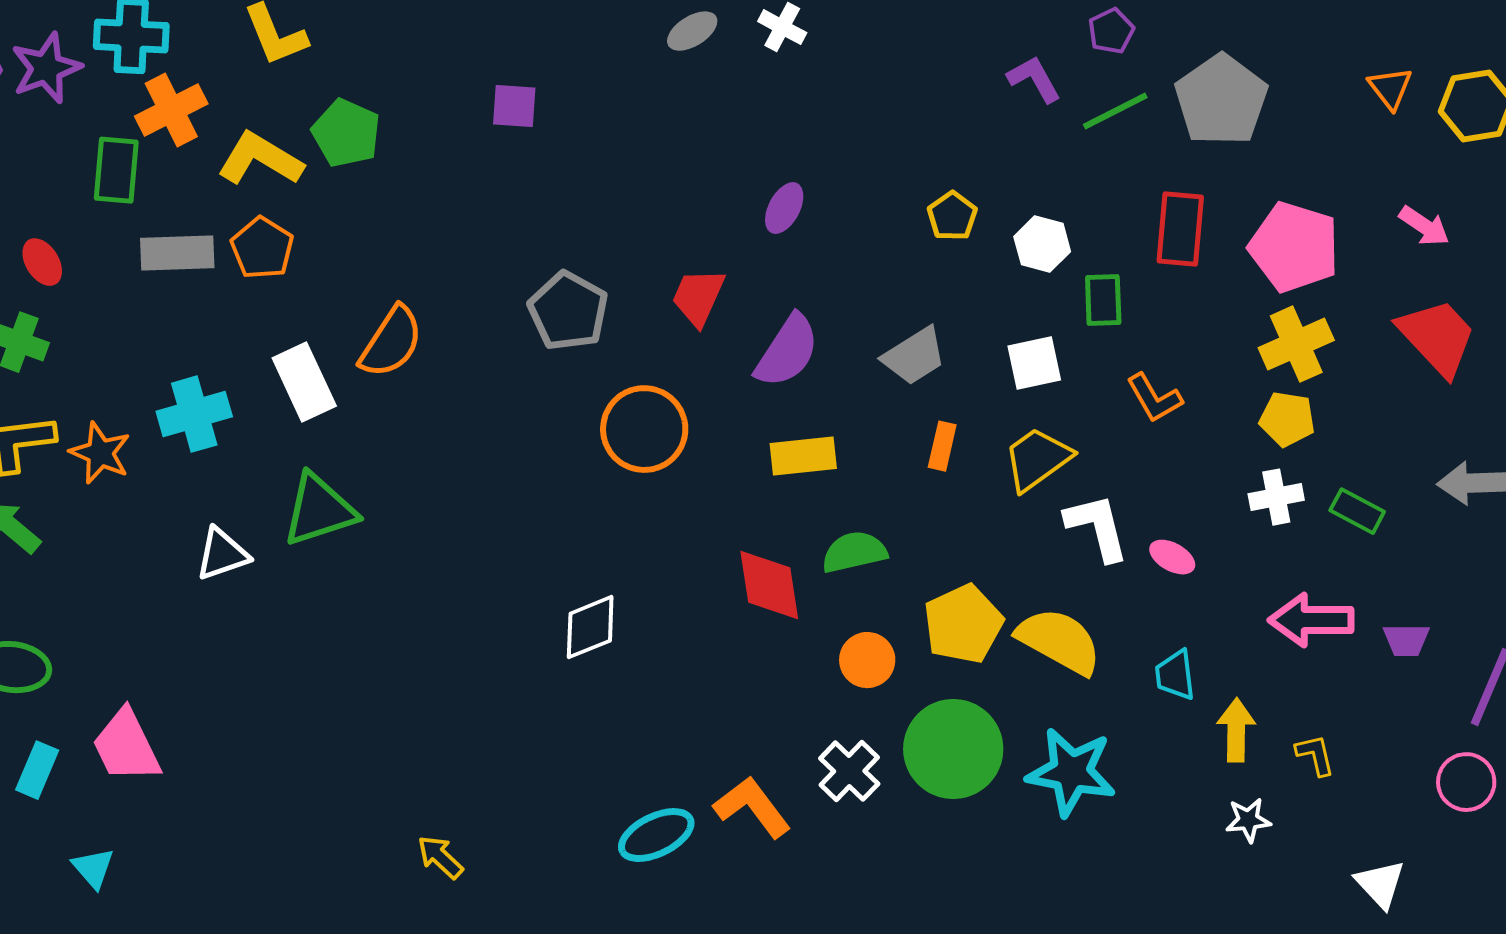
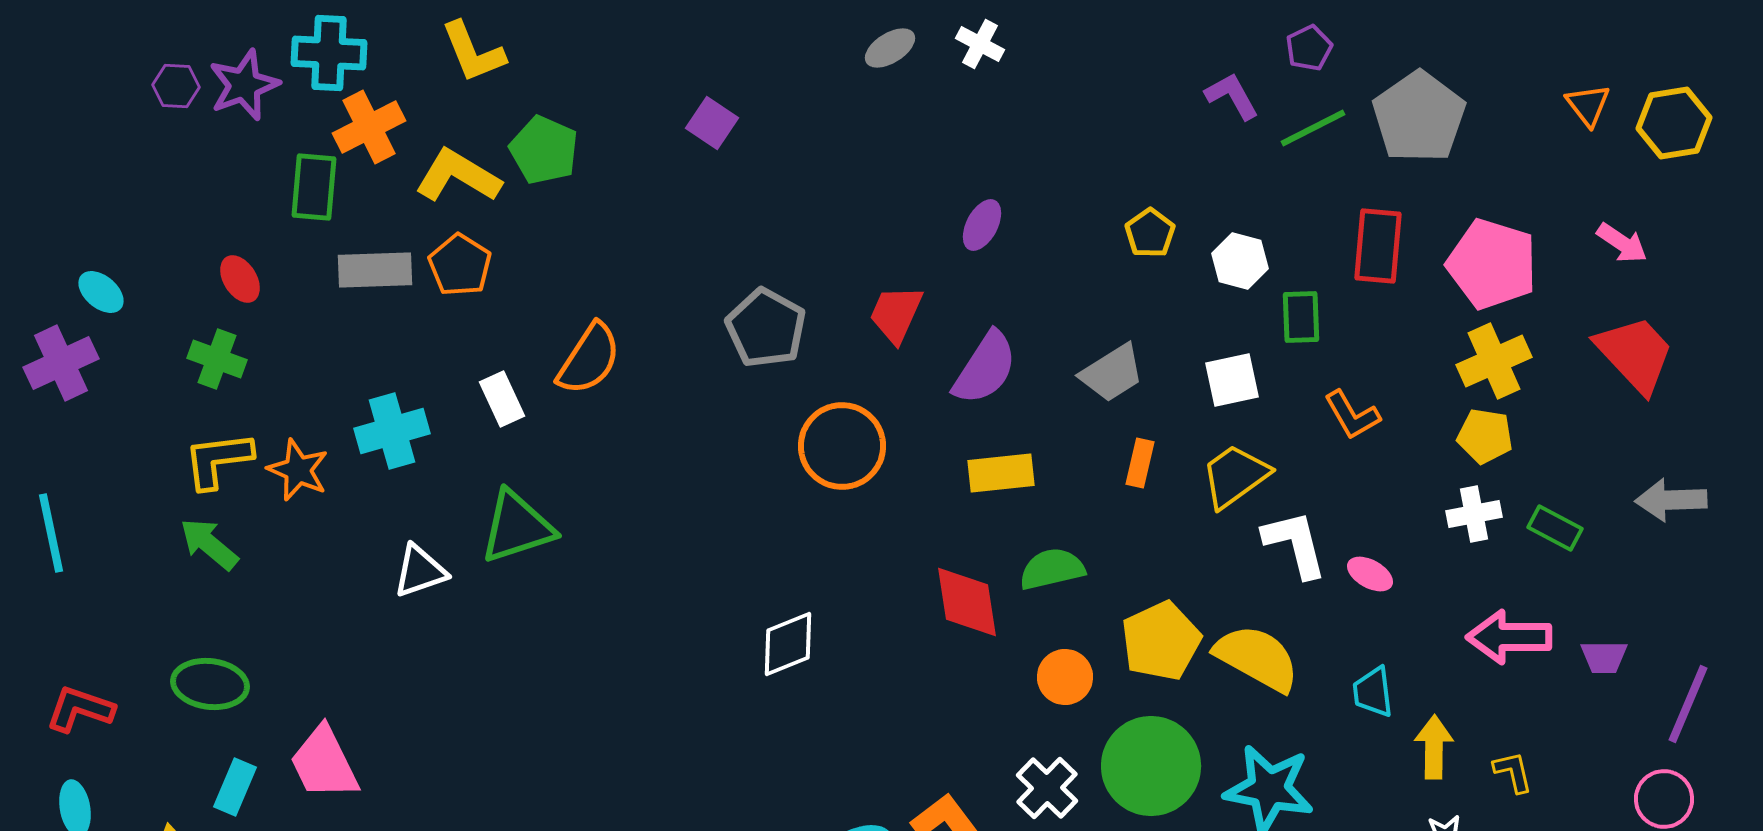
purple square: (514, 106) -> (712, 123), turned 30
white rectangle: (304, 382) -> (502, 399), size x0.7

